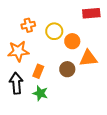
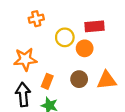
red rectangle: (91, 13) -> (94, 26), moved
orange cross: (28, 25) -> (36, 19), moved
orange triangle: (88, 58) -> (107, 80), moved

